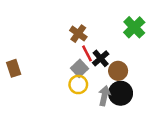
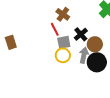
red line: (87, 53) -> (55, 29), moved
gray square: (80, 68) -> (64, 42), turned 32
gray arrow: (104, 96) -> (84, 55), moved

